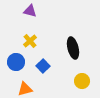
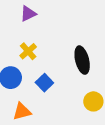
purple triangle: (30, 11) -> (28, 14), turned -40

